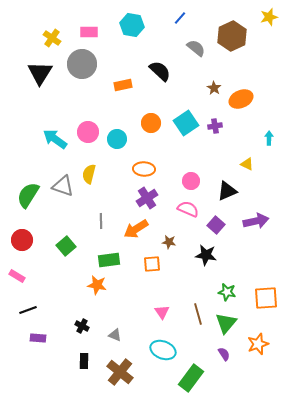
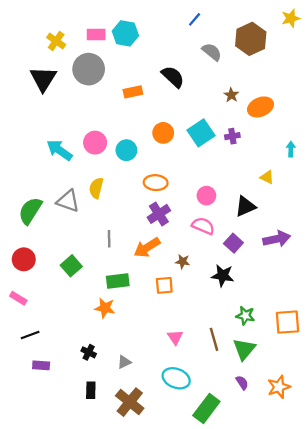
cyan hexagon: (132, 25) -> (125, 33), moved
gray triangle: (115, 335) -> (124, 362), turned -48
orange star: (258, 344) -> (279, 387), moved

